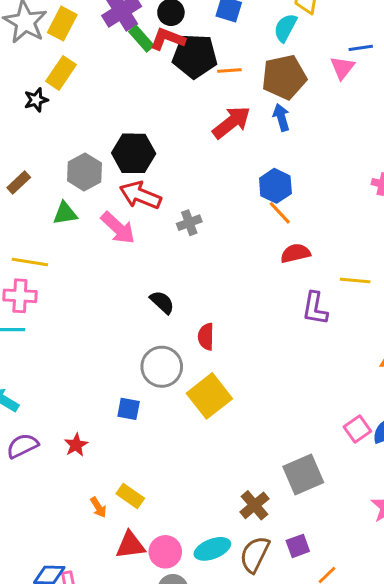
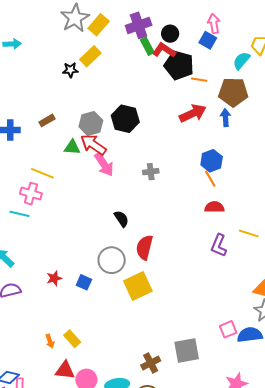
red arrow: (140, 195) -> (93, 145), moved
red semicircle: (206, 337) -> (145, 247), size x1.4
red star: (76, 445) -> (54, 278), moved

